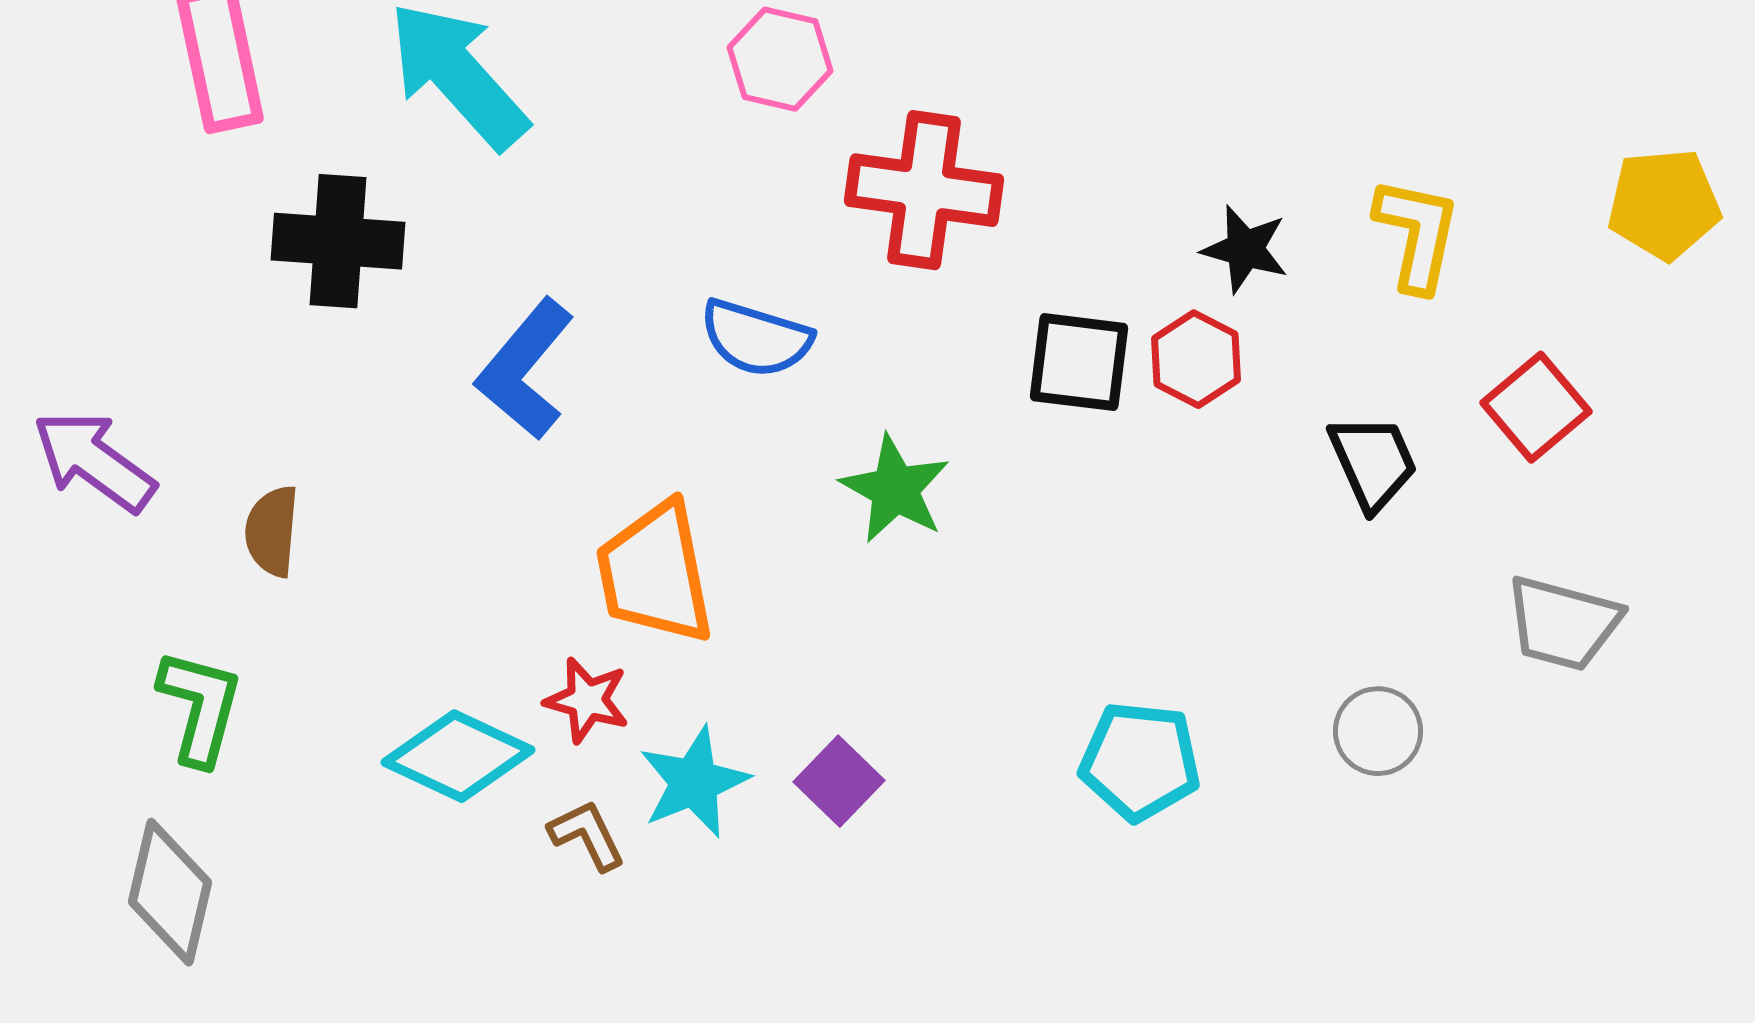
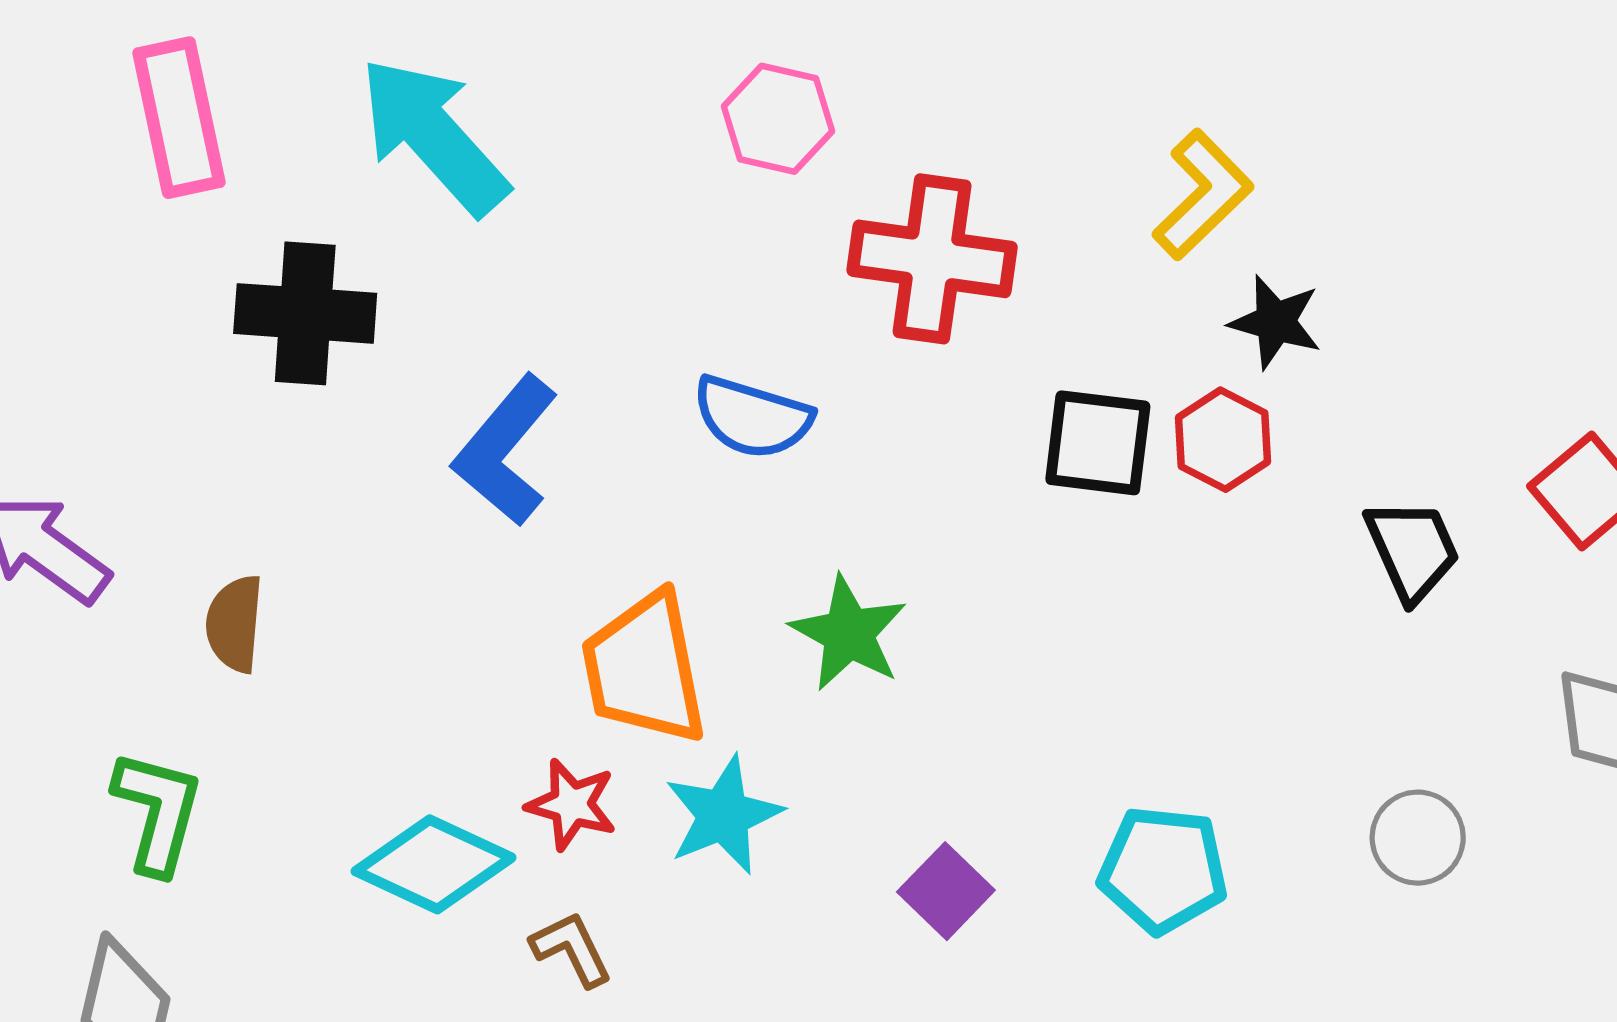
yellow L-shape: (1417, 234) -> (1203, 195), moved, turned 34
green star: (895, 489) -> (849, 633), moved
purple square: (839, 781) -> (946, 891), moved
cyan star: (694, 782) -> (723, 815), moved

